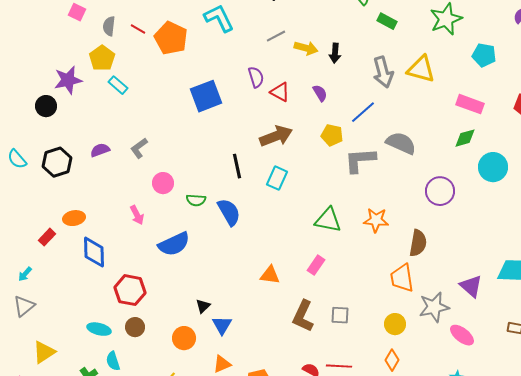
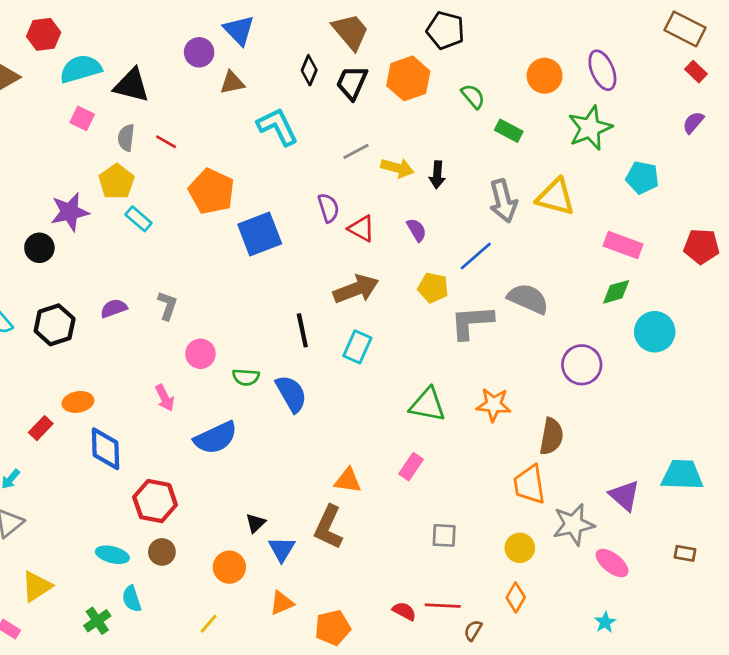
orange pentagon: (171, 38) -> (211, 191), moved
gray L-shape: (139, 148) -> (167, 306), turned 145
brown L-shape: (303, 316) -> (328, 527), moved

